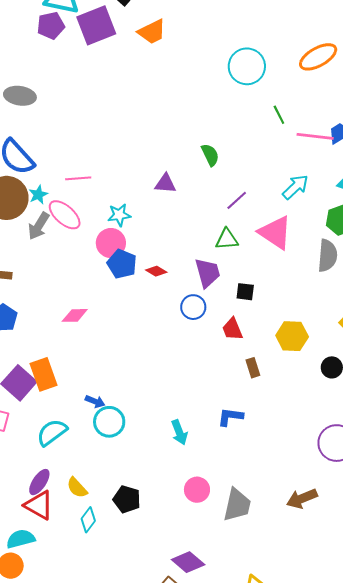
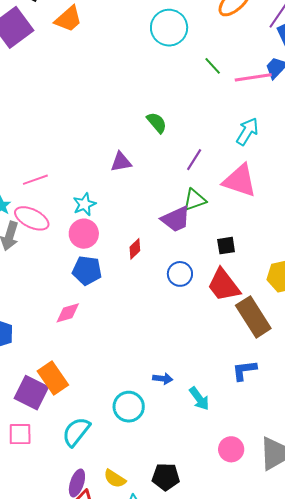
blue pentagon: (122, 264) -> (87, 270), moved
red diamond: (156, 271) -> (135, 249), turned -60
purple trapezoid: (208, 273) -> (176, 219), moved, turned 96
red trapezoid: (232, 329) -> (224, 285), size x1.5
brown rectangle: (253, 368) -> (253, 317), size x2.0
blue arrow: (95, 401) -> (163, 379), moved

